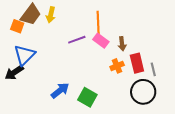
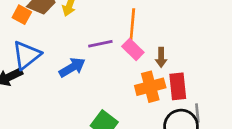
orange cross: (117, 66) -> (150, 87), size x1.5
gray line: (153, 69) -> (197, 113), moved
blue arrow: (60, 90) -> (72, 67), moved

